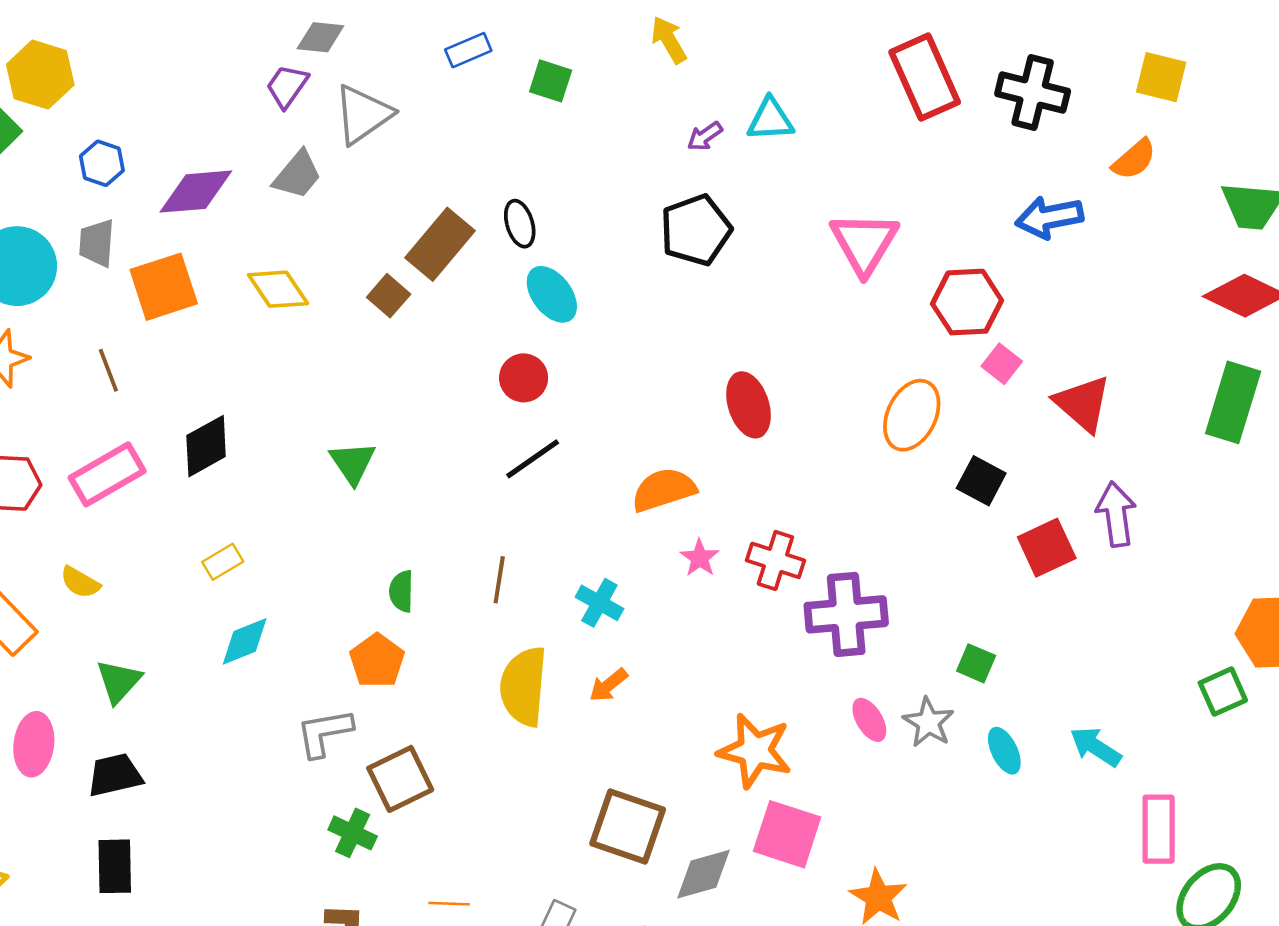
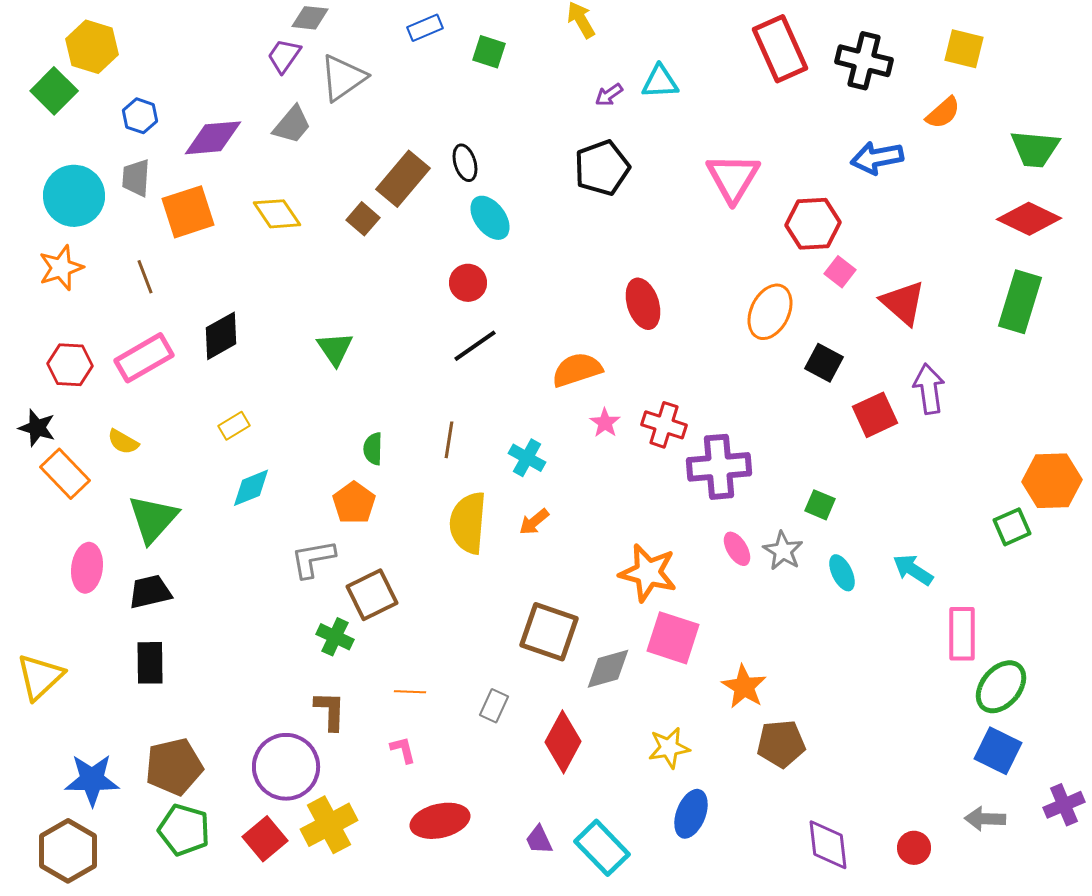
green triangle: (119, 681) -> (153, 519), size x1.4

